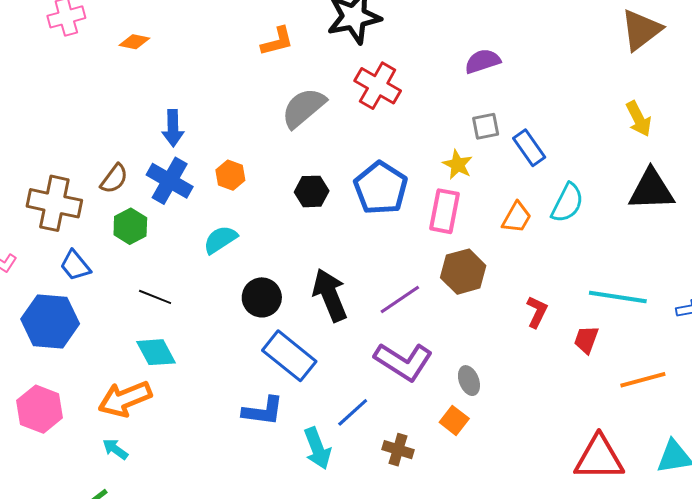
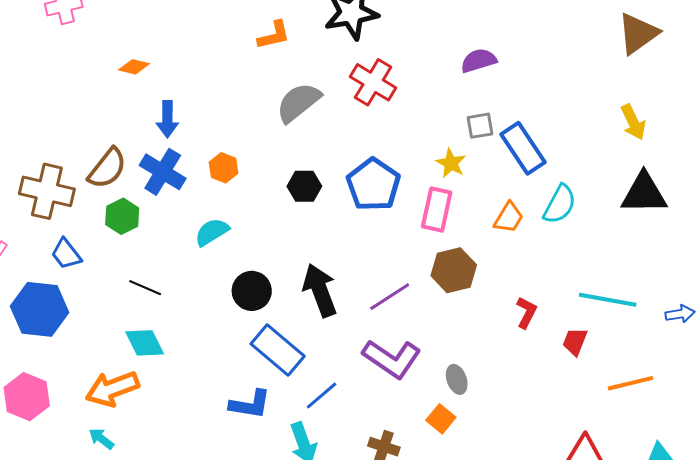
orange diamond: (134, 42) -> (134, 67), moved
blue rectangle: (529, 148) -> (523, 148), size x1.4
brown semicircle: (114, 179) -> (107, 168), size x1.4
blue line: (353, 412) -> (322, 396), moved

